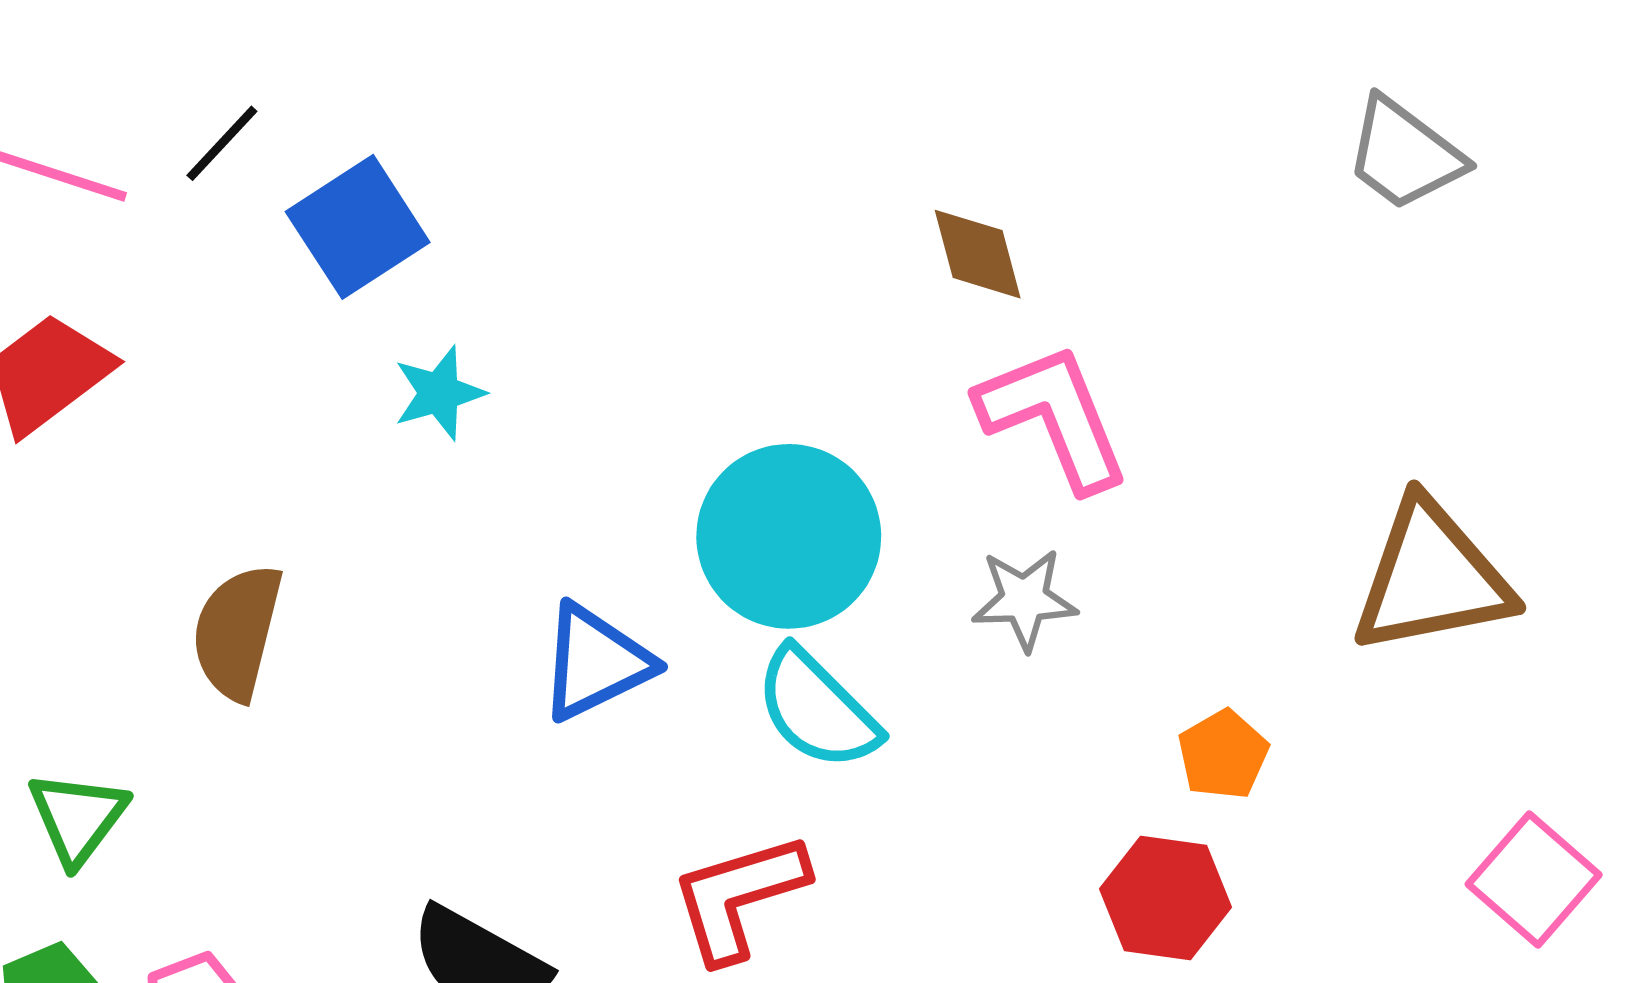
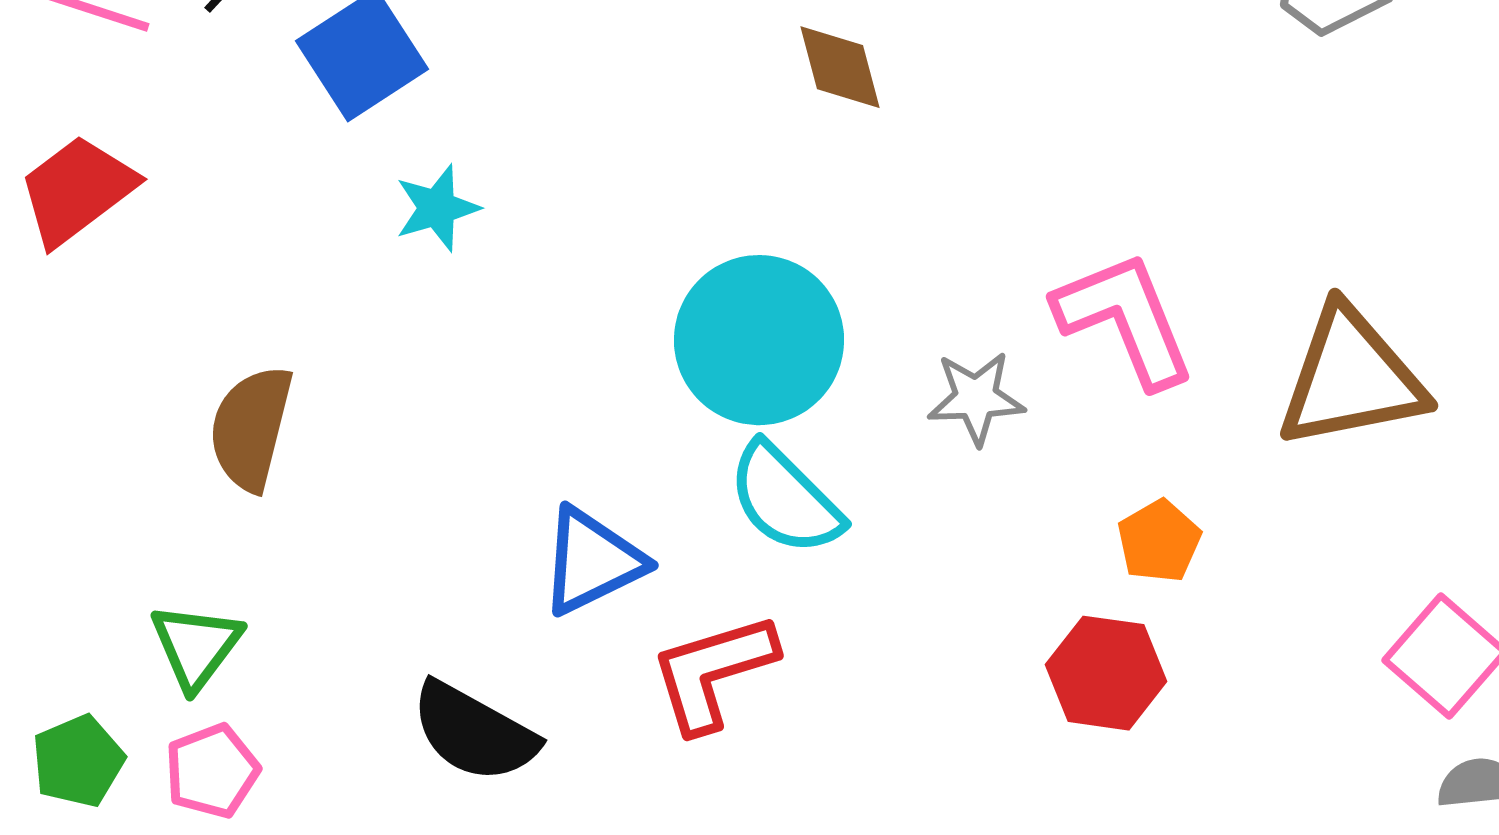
brown diamond: (978, 254) -> (840, 67), moved
pink L-shape: (1054, 417) -> (1125, 319), moved
blue triangle: (595, 662) -> (592, 561), moved
green triangle: (78, 818) -> (196, 646), moved

